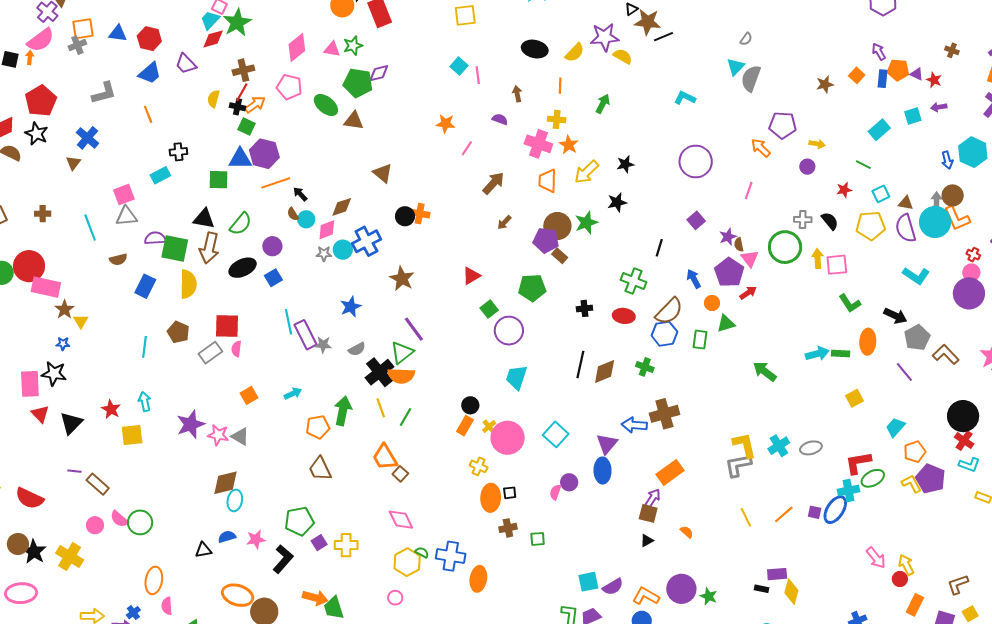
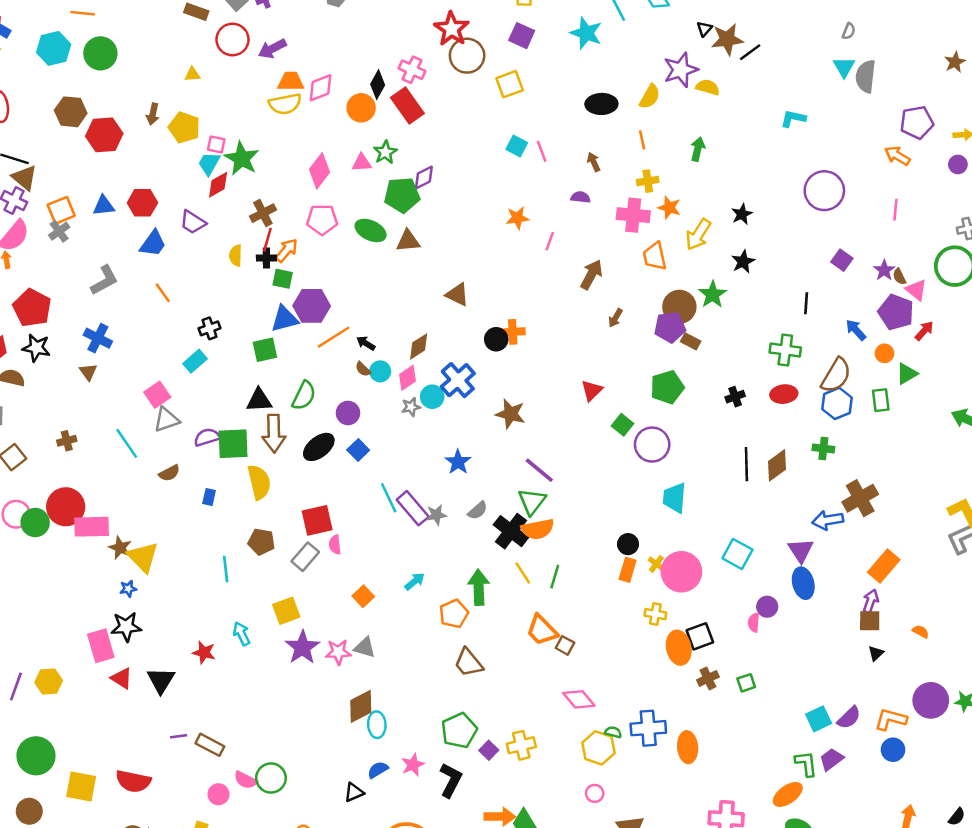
blue rectangle: (145, 286) -> (209, 497), size x0.6
yellow triangle: (81, 321) -> (143, 557), size x1.8
yellow square: (132, 435) -> (286, 611), moved
black square: (510, 493) -> (700, 636), size x1.6

